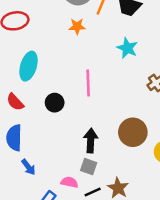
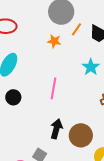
black circle: (55, 103) -> (13, 97), moved
black arrow: (91, 141) -> (56, 129), moved

